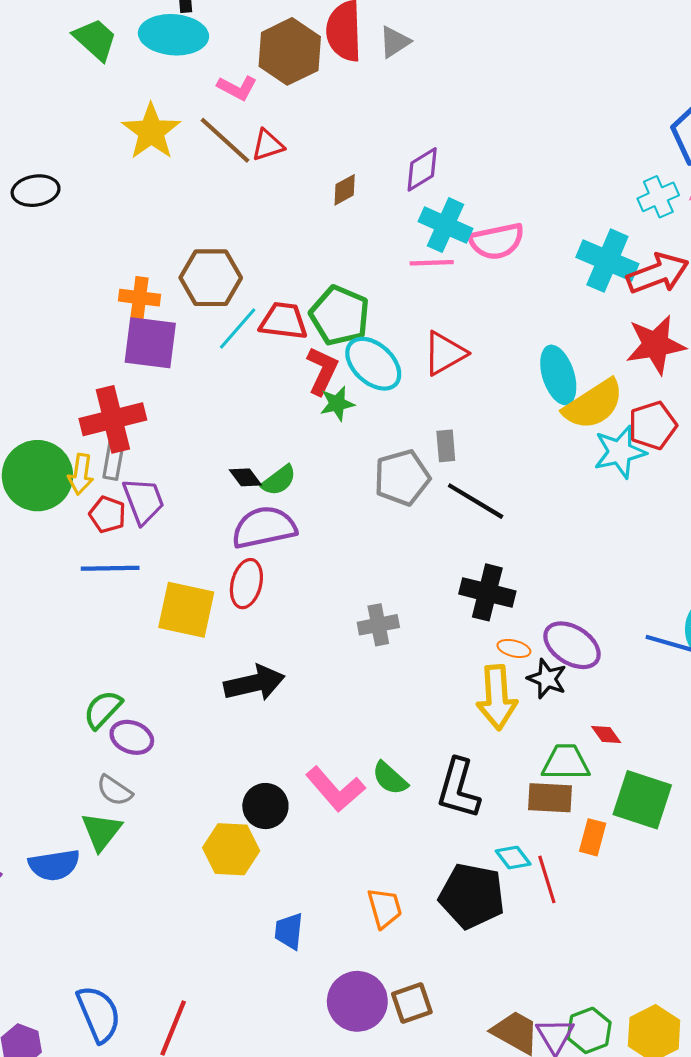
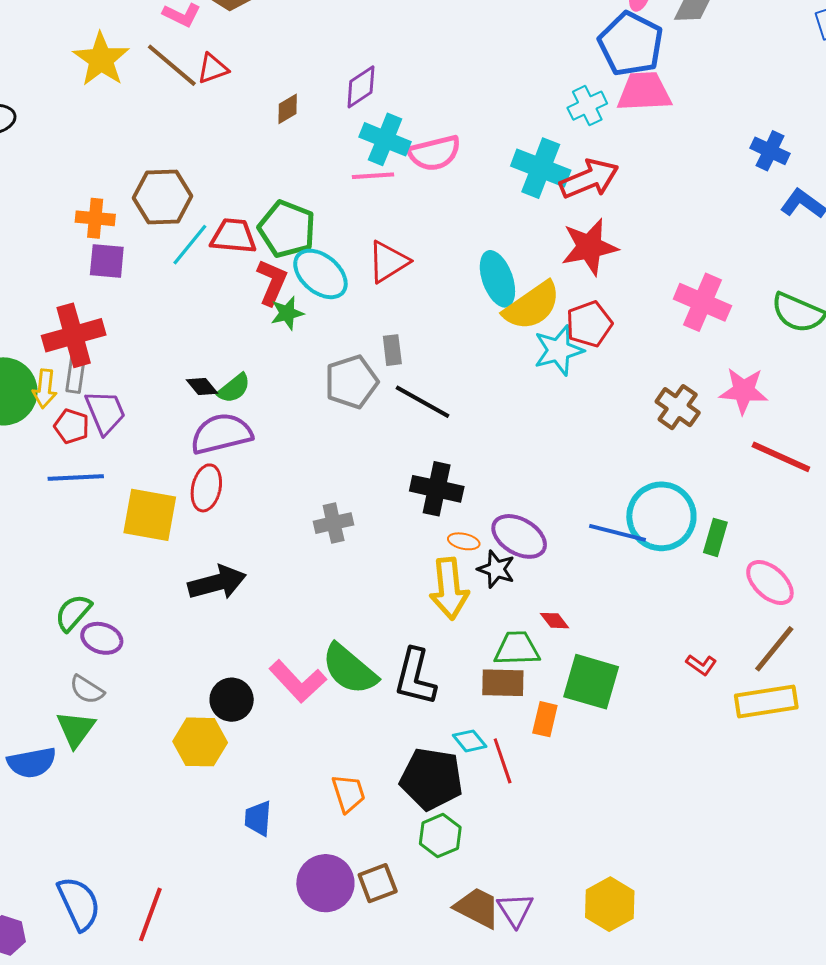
purple square: (150, 343) -> (107, 261), size x0.7
green semicircle: (390, 778) -> (349, 669), size x1.6
green hexagon: (589, 1030) -> (440, 836), moved

